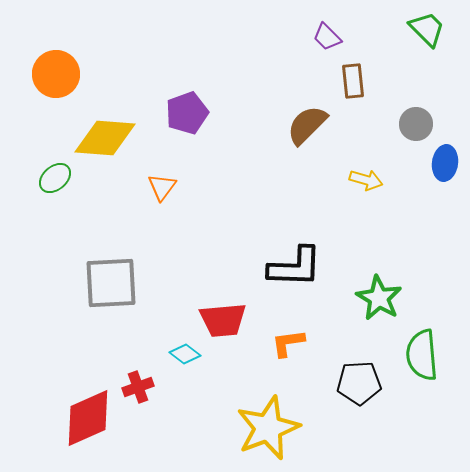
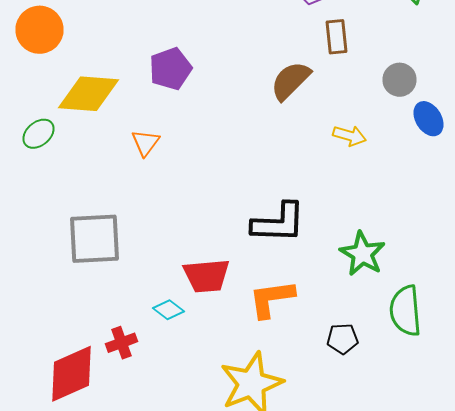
blue ellipse: (445, 163) -> (428, 119), turned -40
orange L-shape: (288, 343) -> (272, 299), size x1.4
black pentagon: (359, 383) -> (342, 339), size x0.7

